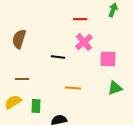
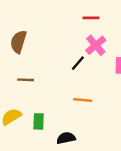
black line: (58, 57) -> (78, 63), moved, turned -56
brown line: (22, 79) -> (26, 80), moved

